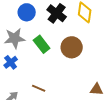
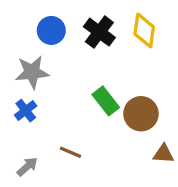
green rectangle: (42, 44) -> (106, 101), moved
brown circle: (72, 47) -> (141, 114), moved

